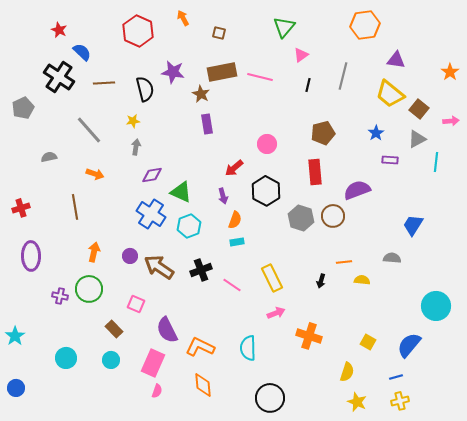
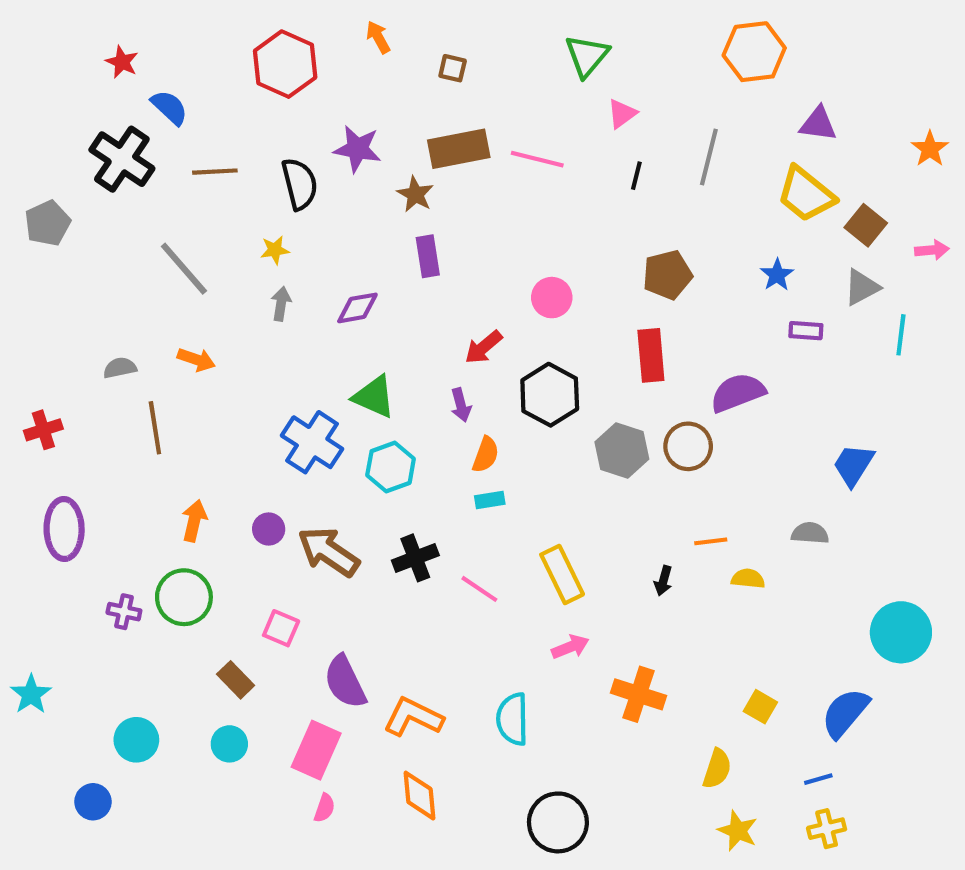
gray semicircle: (49, 157) -> (120, 368), moved
purple diamond: (152, 175) -> (357, 308), moved
blue circle: (16, 388) -> (93, 802), moved

